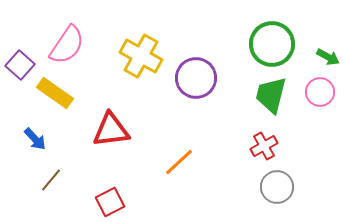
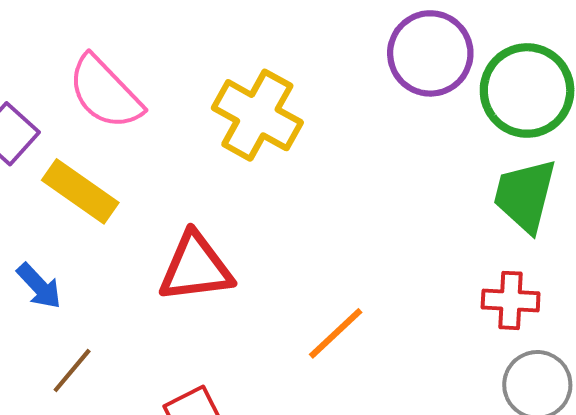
pink semicircle: (67, 45) -> (105, 93), turned 102
purple circle: (196, 78) -> (430, 53), moved
red cross: (264, 146) -> (511, 300), turned 32

